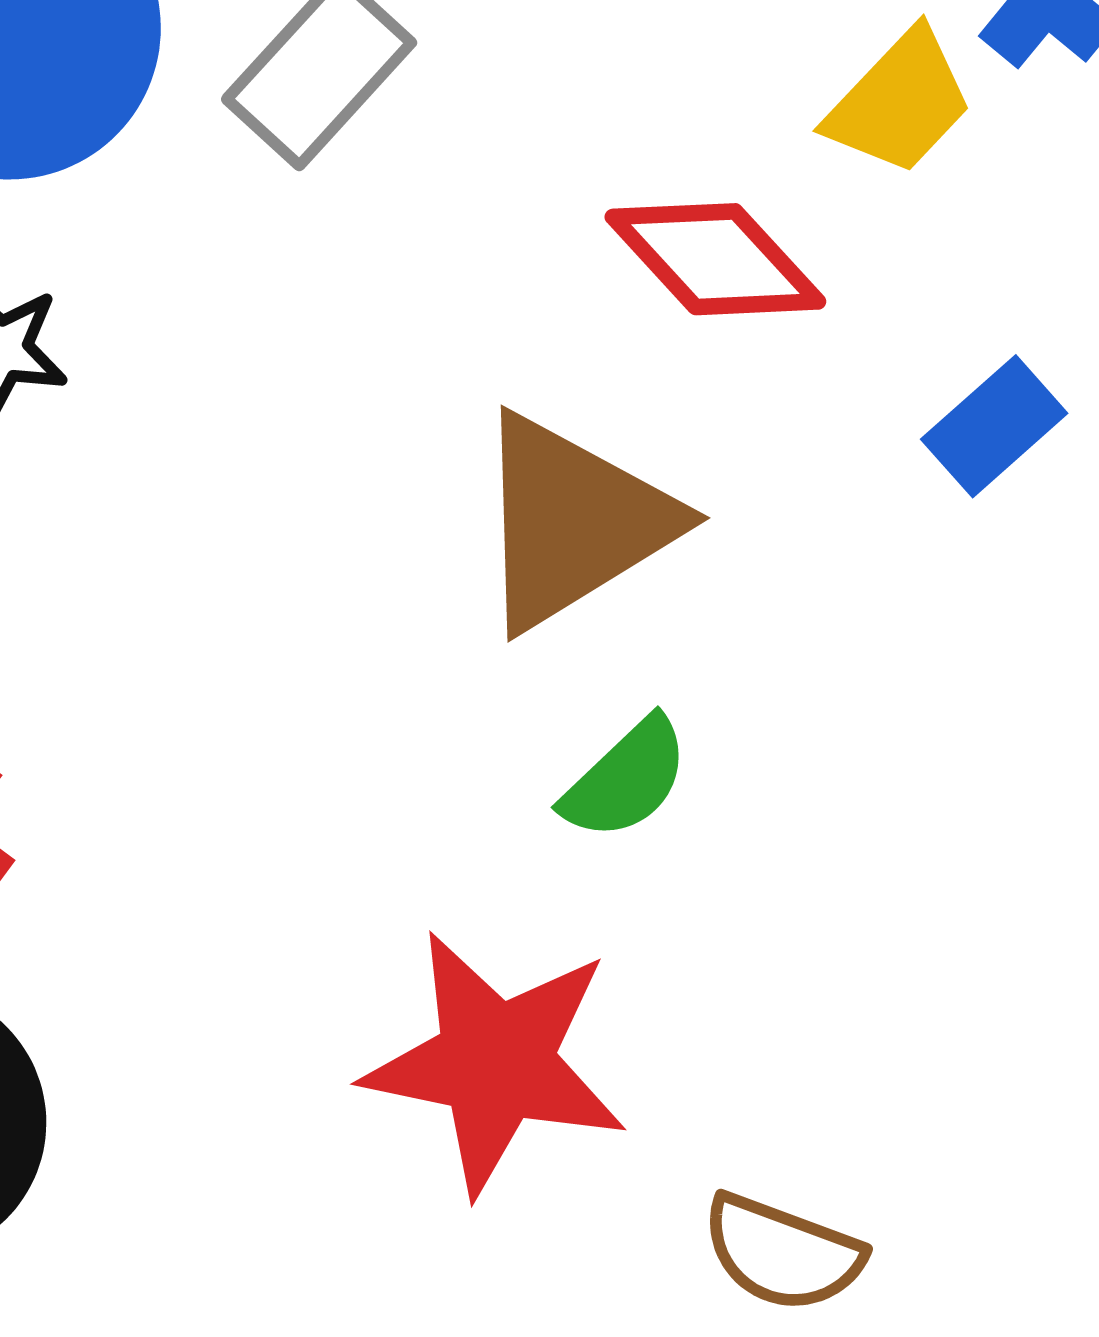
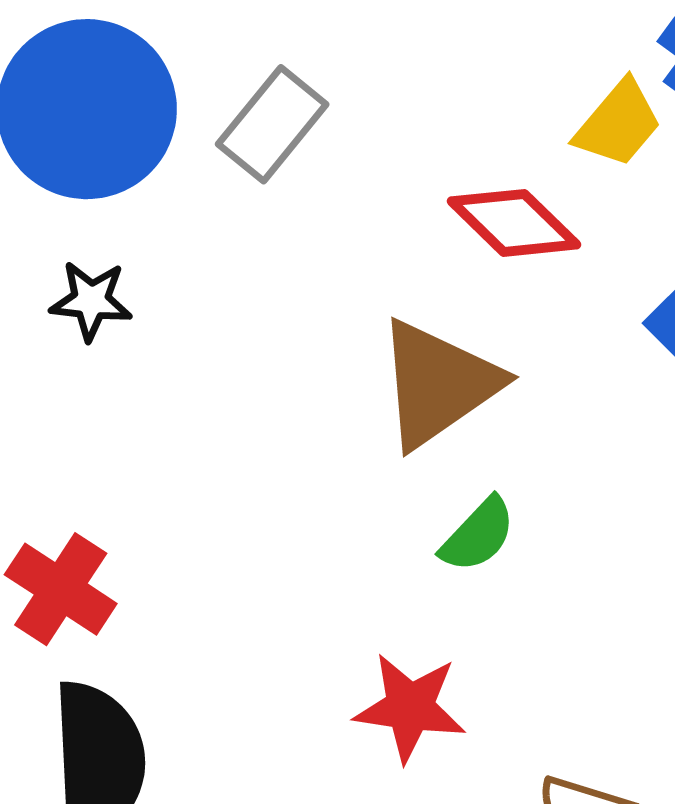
red star: (496, 1062) -> (410, 708), size x0.7

